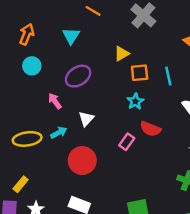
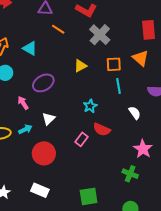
cyan triangle: (71, 36) -> (30, 48), moved, turned -35
orange square: (140, 73) -> (114, 64), moved

